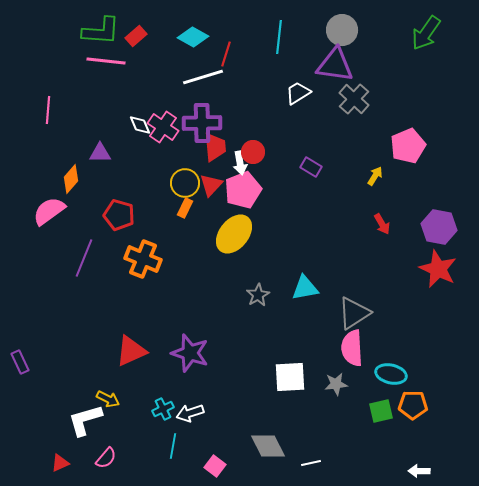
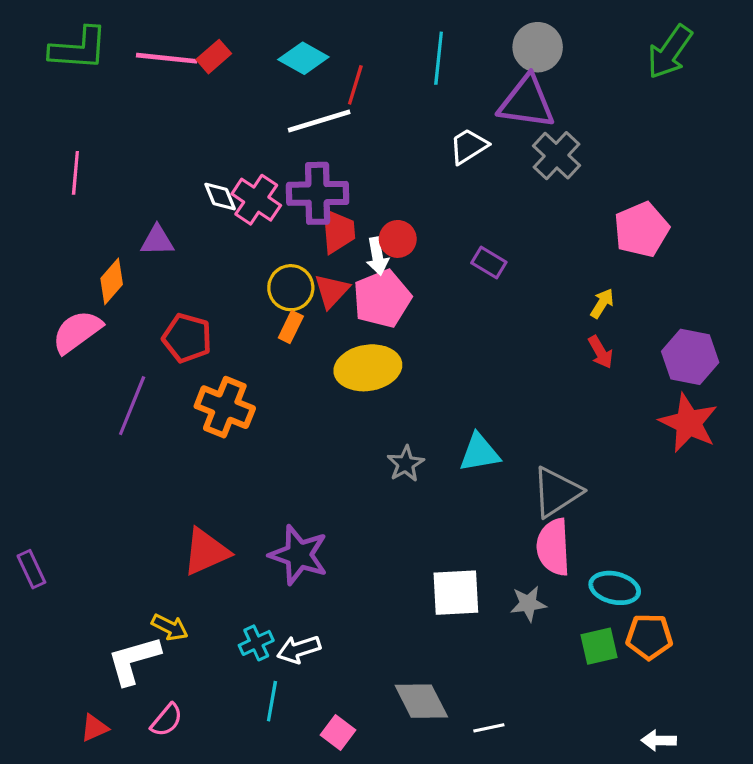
green L-shape: (101, 31) -> (79, 49), moved
pink line: (106, 61) -> (167, 58), moved
yellow arrow: (375, 176) -> (602, 303), moved
yellow ellipse: (234, 234) -> (368, 368), turned 42

